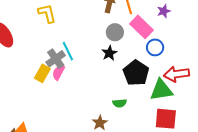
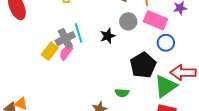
pink rectangle: (141, 27) -> (155, 20), turned -30
black star: (109, 53) -> (108, 36), moved
green triangle: (161, 90) -> (165, 86), turned -35

